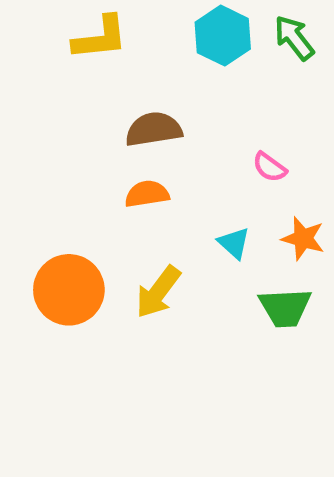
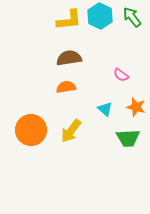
yellow L-shape: (100, 38) -> (69, 20), moved

